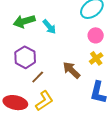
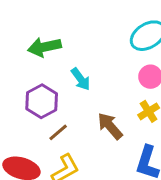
cyan arrow: (49, 27) -> (81, 79), moved

